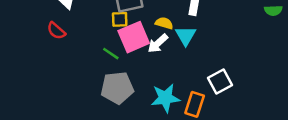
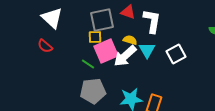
white arrow: (158, 43) -> (125, 56), size x1.4
white square: (220, 81) -> (176, 54), moved

